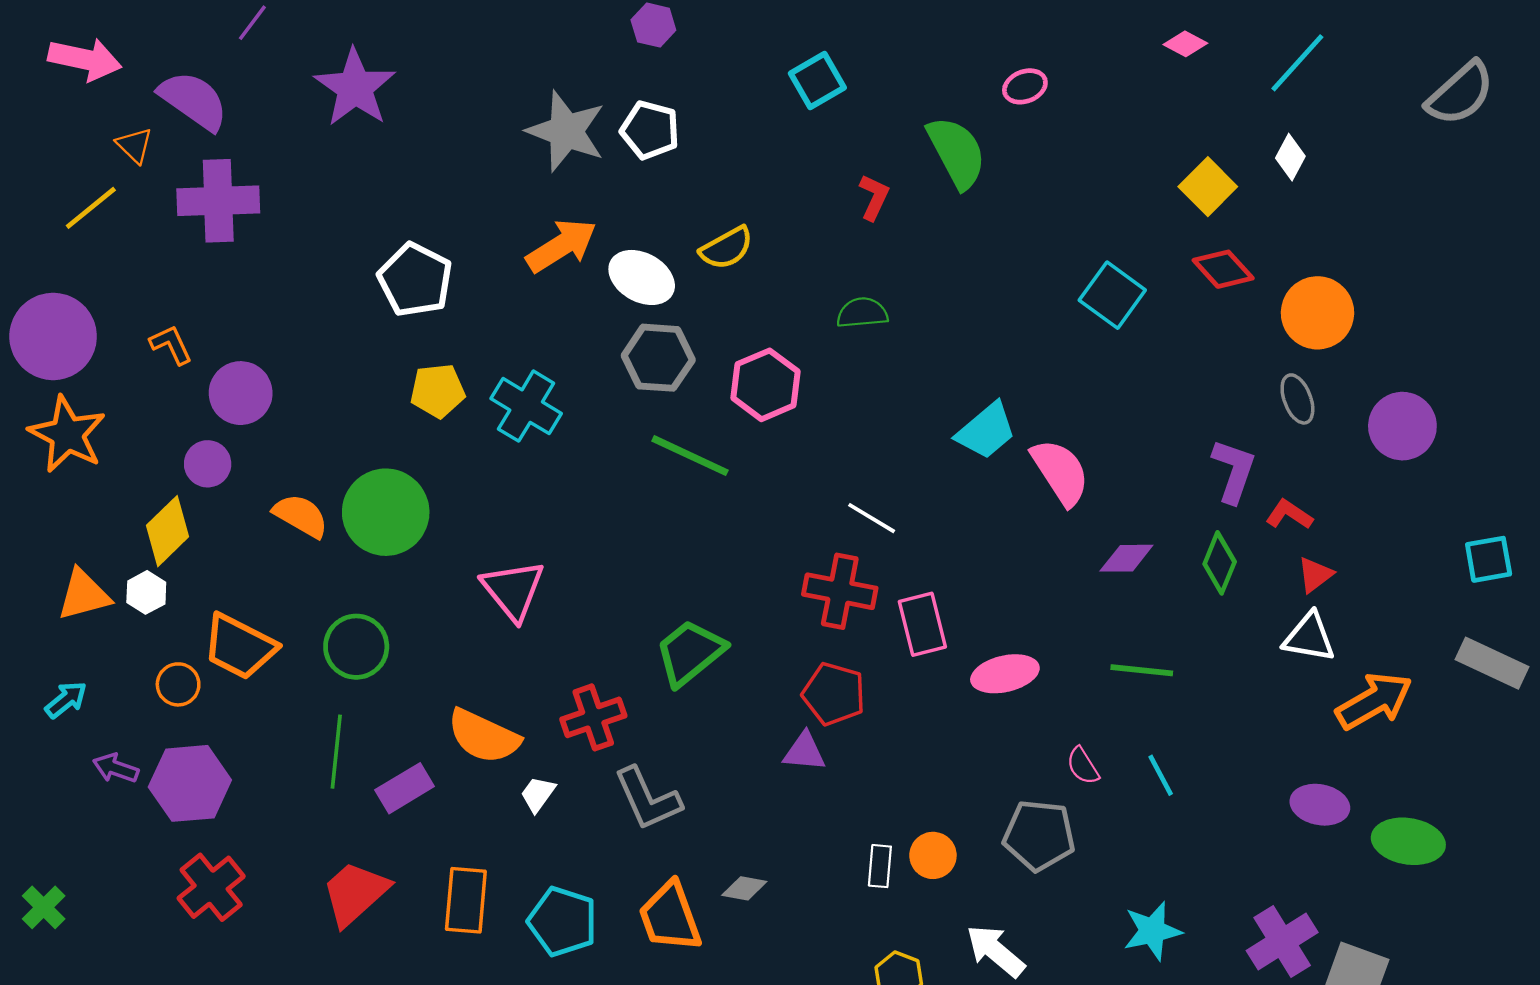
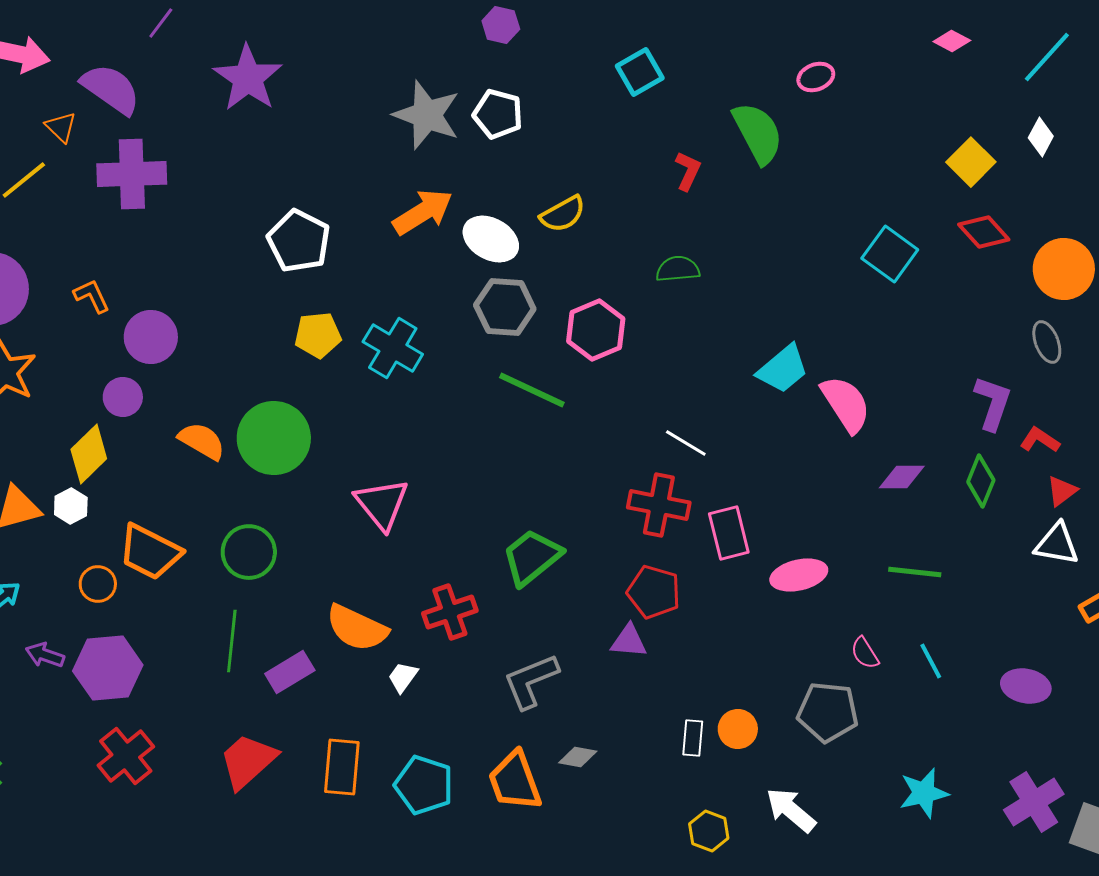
gray L-shape: (648, 799) -> (531, 681), moved, turned 92
purple ellipse: (1320, 805) -> (1026, 686), moved

